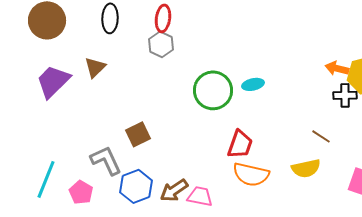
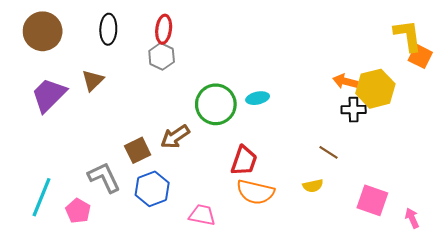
yellow semicircle: (306, 168) -> (313, 186), size x0.7
blue hexagon: (136, 186) -> (152, 189), moved
brown arrow: (174, 190) -> (175, 137), moved

